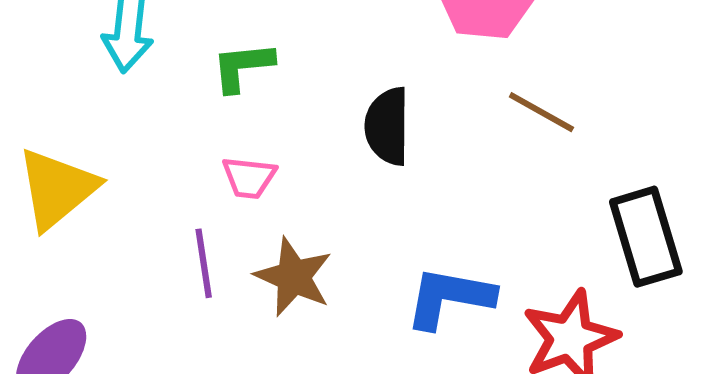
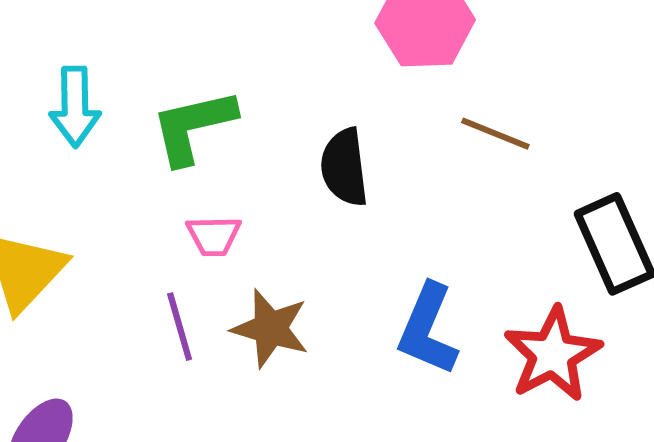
green L-shape: (243, 67) -> (193, 126), size x1.4
blue L-shape: (449, 298) -> (428, 329), turned -70

